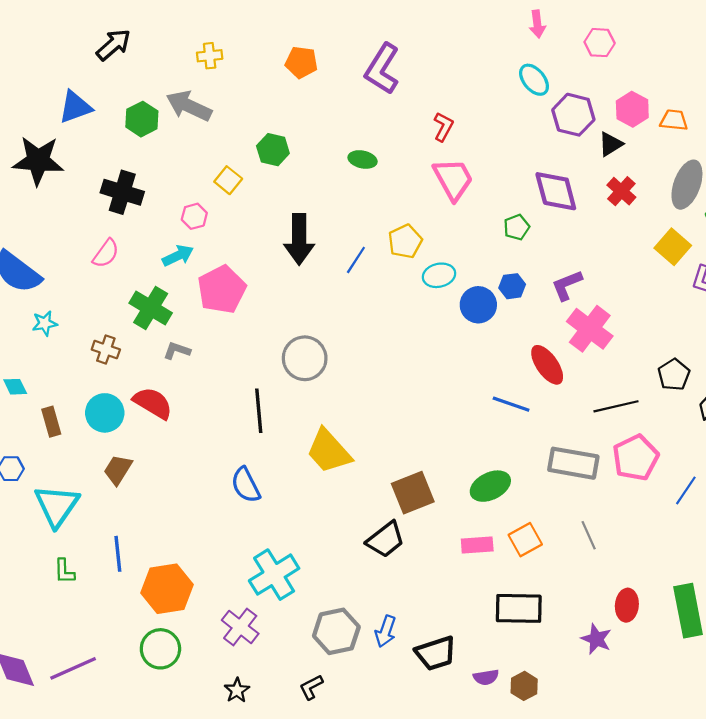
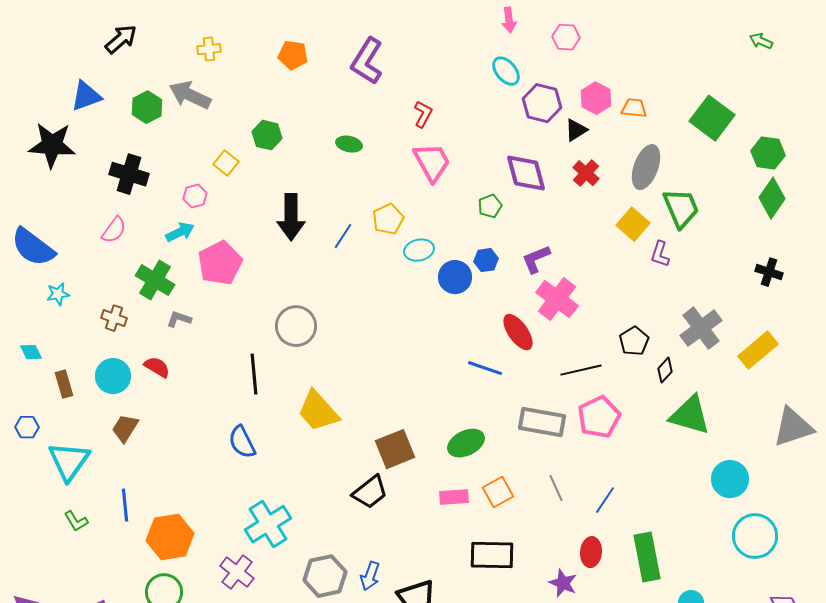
red semicircle: (153, 403) -> (157, 367), size x0.7
blue line: (686, 490) -> (605, 500), moved
green L-shape: (64, 571) -> (76, 521), turned -30

